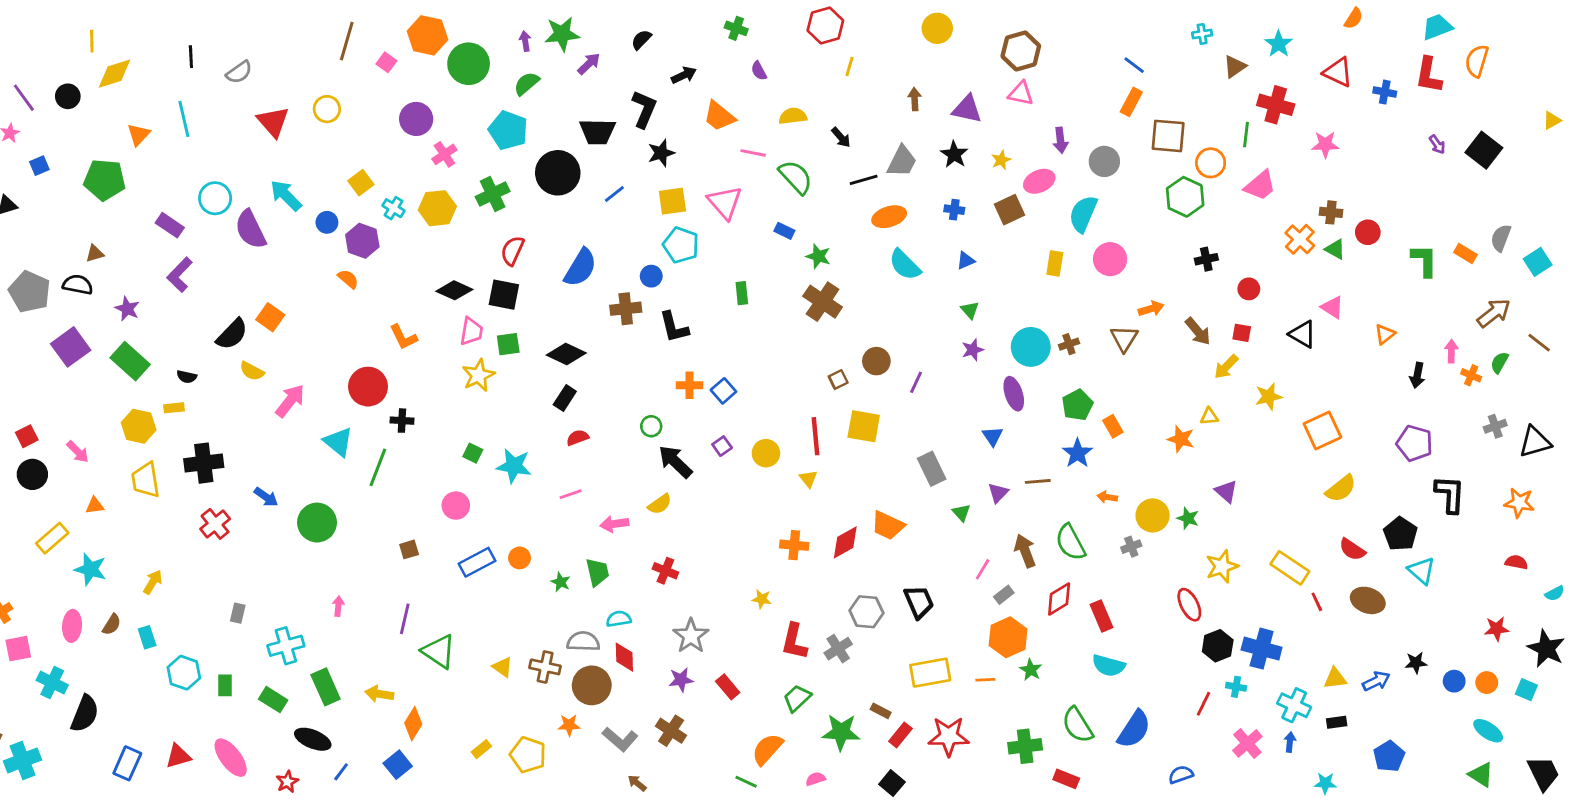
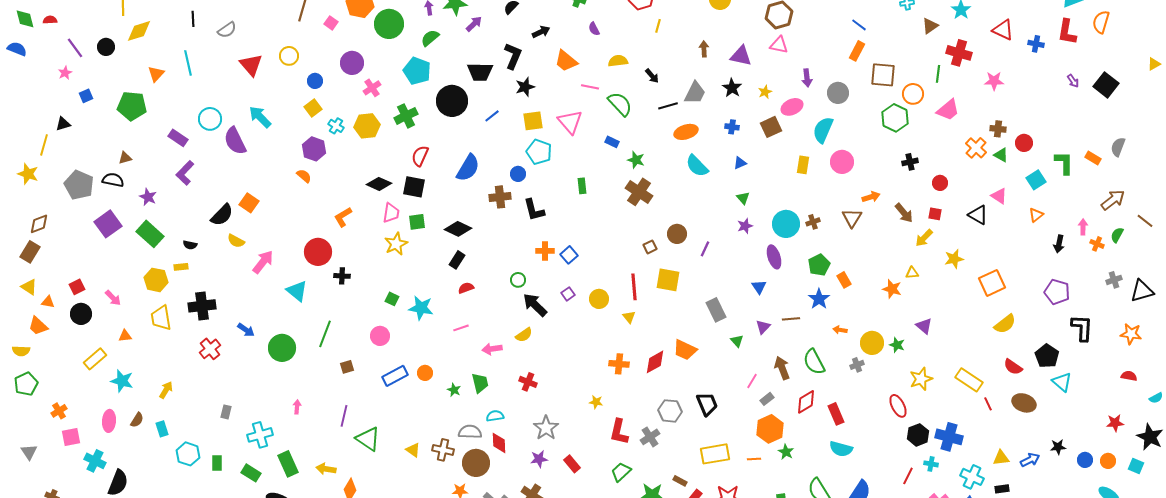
blue circle: (327, 222) -> (315, 81), moved
cyan square: (1538, 262) -> (1036, 180), moved
orange L-shape: (403, 337) -> (343, 217), turned 85
green line: (378, 467) -> (325, 334), moved

